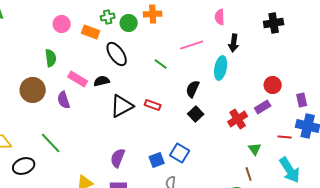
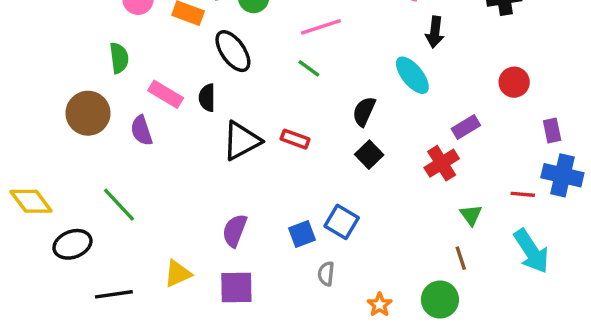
pink line: (192, 45) -> (321, 27), moved
cyan ellipse: (221, 68) -> (412, 75), turned -50
black semicircle: (102, 81) -> (207, 98), turned -77
red circle: (273, 85) -> (514, 82), moved
purple rectangle: (263, 107) -> (466, 127), moved

